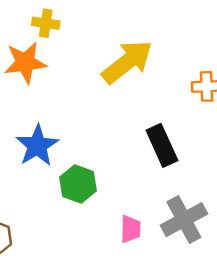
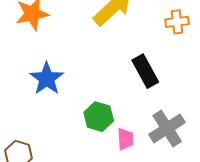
green hexagon: (78, 184) -> (99, 117), moved

